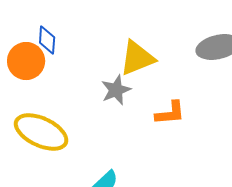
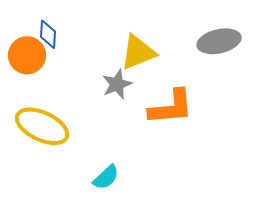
orange L-shape: (170, 113) -> (171, 107), size x1.5

